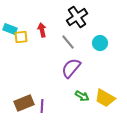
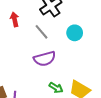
purple semicircle: (71, 68) -> (45, 59), turned -145

